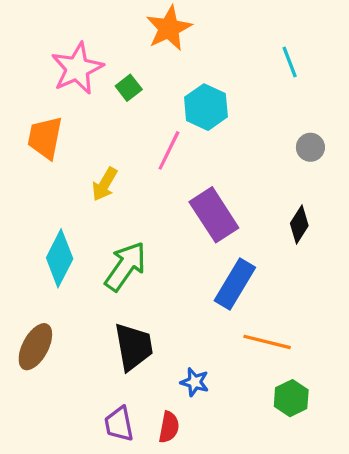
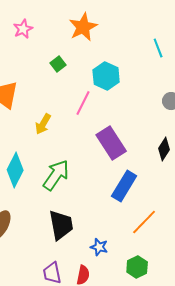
pink star: (77, 68) -> (23, 29), moved, size x0.6
orange line: (267, 342) -> (144, 222), turned -60
green hexagon: (291, 398) -> (137, 267), moved

